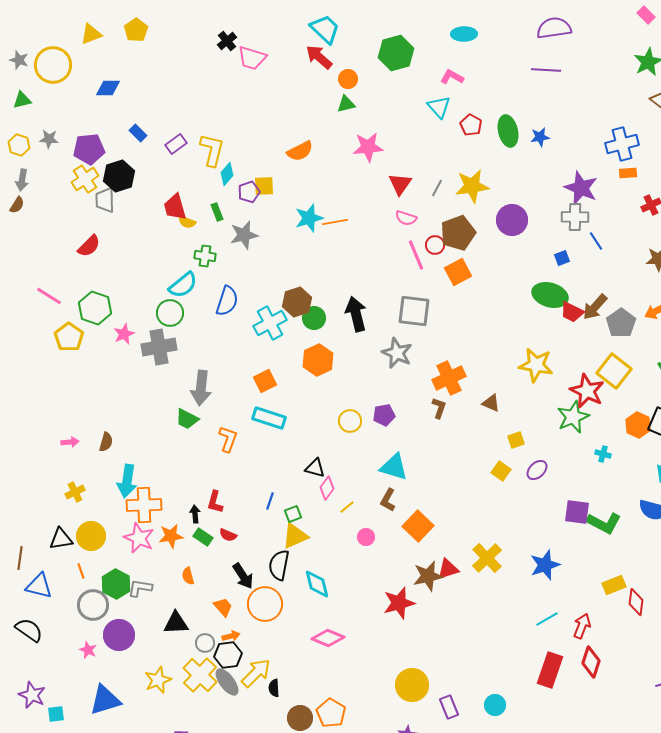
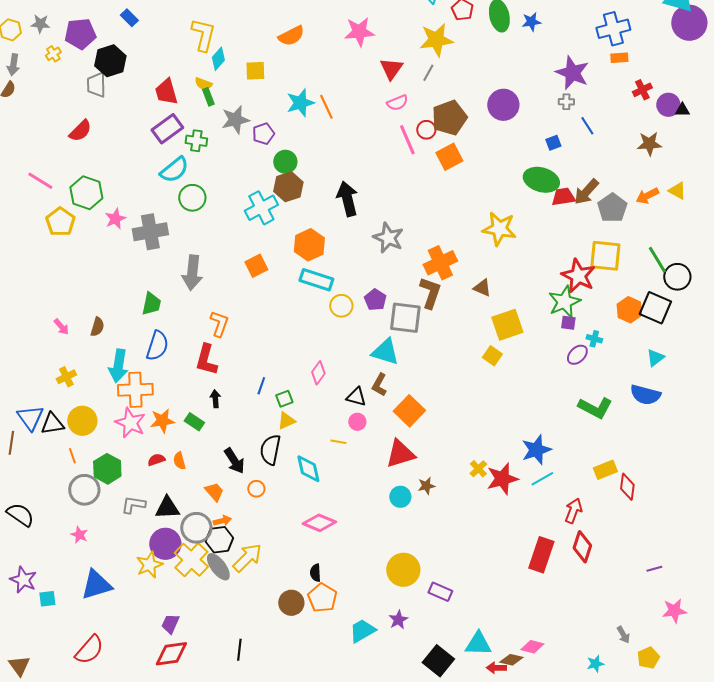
purple rectangle: (176, 144) -> (167, 129), moved, size x1.4
yellow cross: (85, 179) -> (53, 54), moved, size x0.6
yellow star: (472, 186) -> (436, 40), moved
purple pentagon: (249, 192) -> (263, 134), moved
gray cross: (575, 217) -> (566, 102), size x0.6
pink semicircle: (406, 218) -> (397, 103), turned -40
yellow semicircle: (187, 222) -> (203, 84), moved
orange line: (335, 222) -> (326, 107), turned 75
blue semicircle: (227, 301) -> (157, 346), moved
gray square: (414, 311) -> (405, 318), moved
red trapezoid: (572, 312) -> (563, 197), turned 145
green circle: (170, 313) -> (192, 198), moved
green circle: (314, 318) -> (285, 162), moved
yellow star: (536, 365) -> (499, 229), moved
yellow square: (614, 371) -> (605, 256), turned -32
brown L-shape: (439, 408) -> (430, 293), size x1.5
purple pentagon: (384, 415) -> (375, 300), turned -30
cyan rectangle: (269, 418) -> (316, 280), moved
green trapezoid: (187, 419) -> (151, 304), moved, turned -105
yellow square: (516, 440) -> (507, 325), size x1.8
pink arrow: (70, 442) -> (61, 327), turned 54
black triangle: (315, 468) -> (356, 397), moved
purple ellipse: (537, 470) -> (577, 355), moved
red L-shape: (215, 502) -> (206, 360), moved, size x1.4
yellow line: (347, 507) -> (338, 442), moved, turned 49
purple square: (577, 512) -> (568, 323), moved, size x0.6
black arrow: (195, 514) -> (215, 399), moved
red semicircle: (228, 535) -> (156, 460), moved, turned 138
yellow triangle: (295, 536) -> (286, 421), size x0.7
yellow cross: (487, 558) -> (478, 469), moved, size x0.6
red triangle: (448, 569) -> (400, 454), moved, size x1.4
brown star: (428, 576) -> (426, 486), moved, size x0.6
blue triangle: (39, 586) -> (30, 418), moved, turned 40
gray L-shape: (140, 588) -> (133, 505), moved
red star: (399, 603) -> (502, 479), moved
orange circle: (265, 604) -> (256, 489), size x0.5
cyan line: (547, 619) -> (542, 479), moved
purple circle: (119, 635) -> (165, 544), moved
gray circle: (205, 643) -> (196, 528), size x1.6
black semicircle: (274, 688) -> (315, 573), moved
cyan circle: (495, 705) -> (400, 497), moved
purple rectangle: (449, 707) -> (440, 592), turned -45

